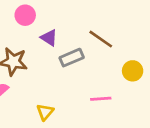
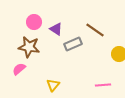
pink circle: (25, 15) -> (34, 22), moved
pink line: (101, 99) -> (103, 85), moved

